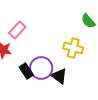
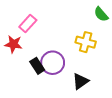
black triangle: (59, 76) -> (80, 81), moved, turned 48

